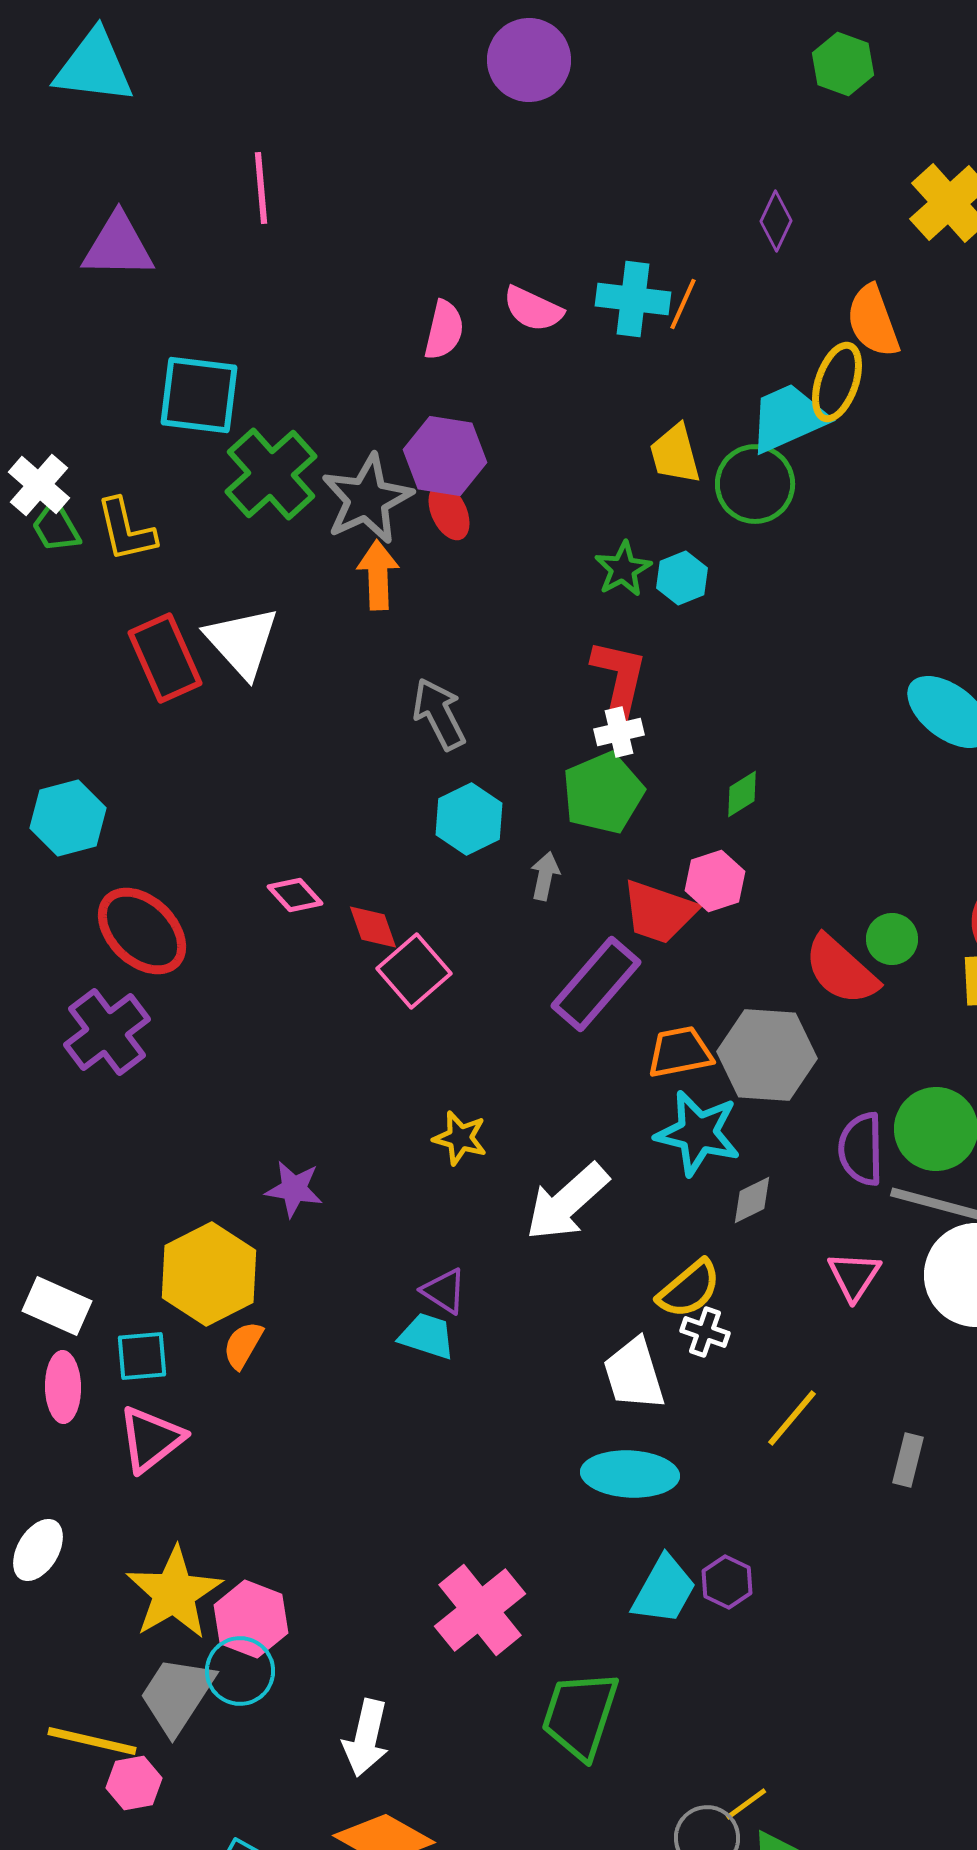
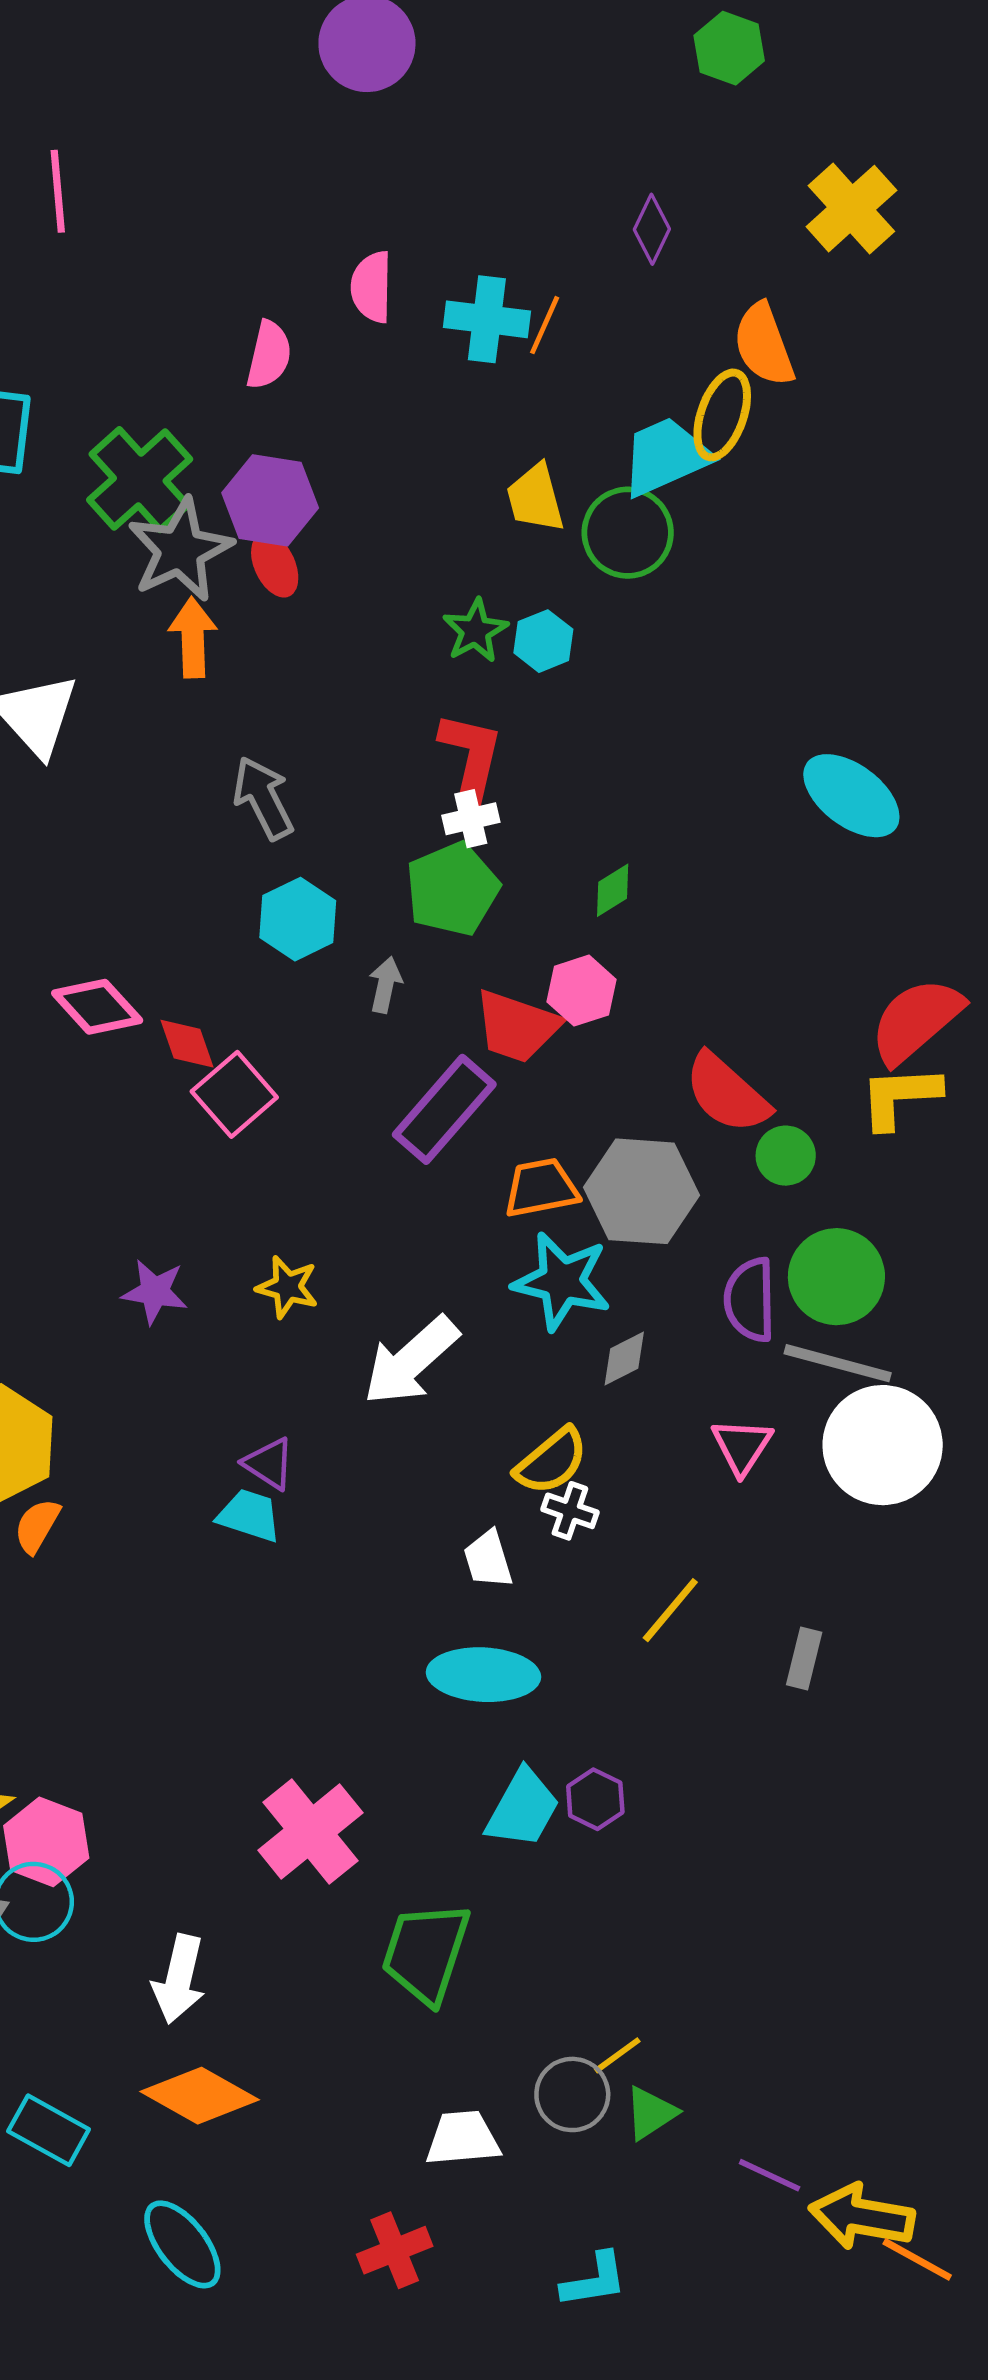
pink semicircle: (533, 309) -> (372, 287), moved, turned 66
green cross: (271, 474) -> (140, 480), moved
pink diamond: (295, 895) -> (97, 1007), size x1.4
green circle: (892, 939) -> (786, 1156), moved
purple star: (294, 1189) -> (155, 1292), moved
white trapezoid: (634, 1374) -> (488, 1559), size x0.7

